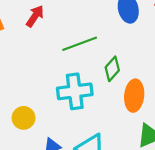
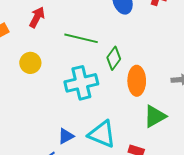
green line: (80, 44) -> (81, 38), turned 40
yellow circle: (24, 118) -> (30, 63), moved

